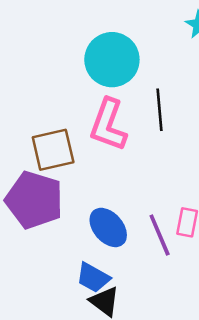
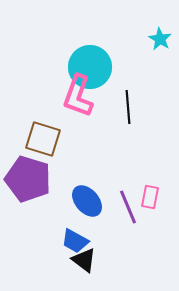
pink L-shape: (108, 125) -> (78, 96), moved
brown square: (53, 150) -> (43, 139), turned 30

